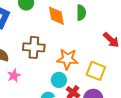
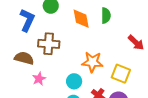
brown cross: (34, 47) -> (49, 44), moved
cyan circle: (59, 80) -> (74, 81), moved

